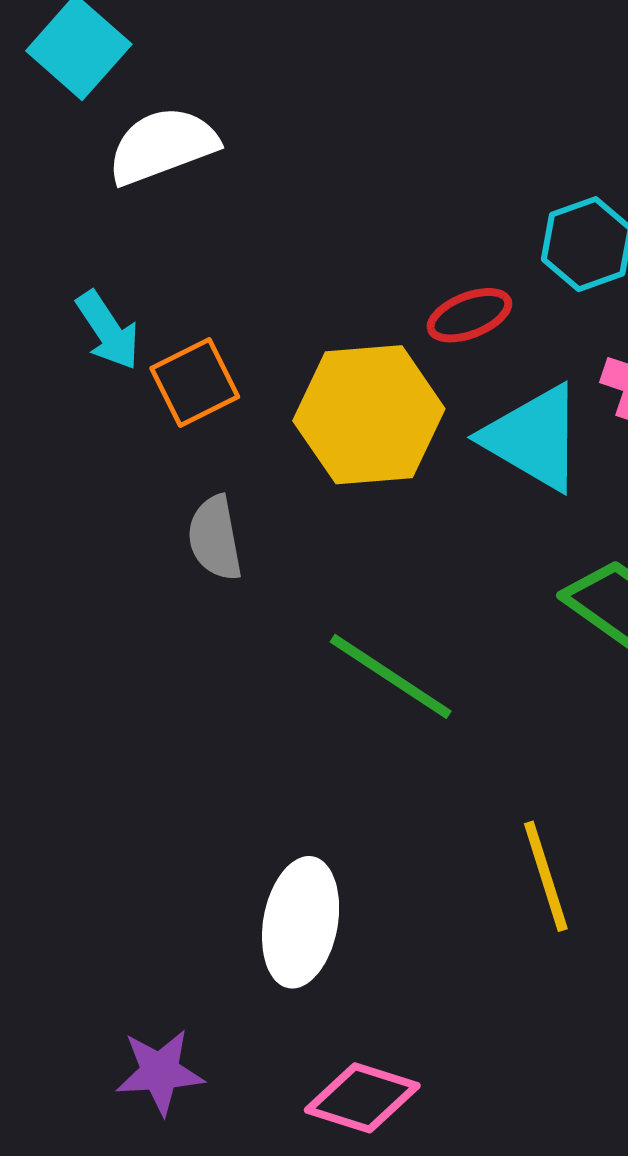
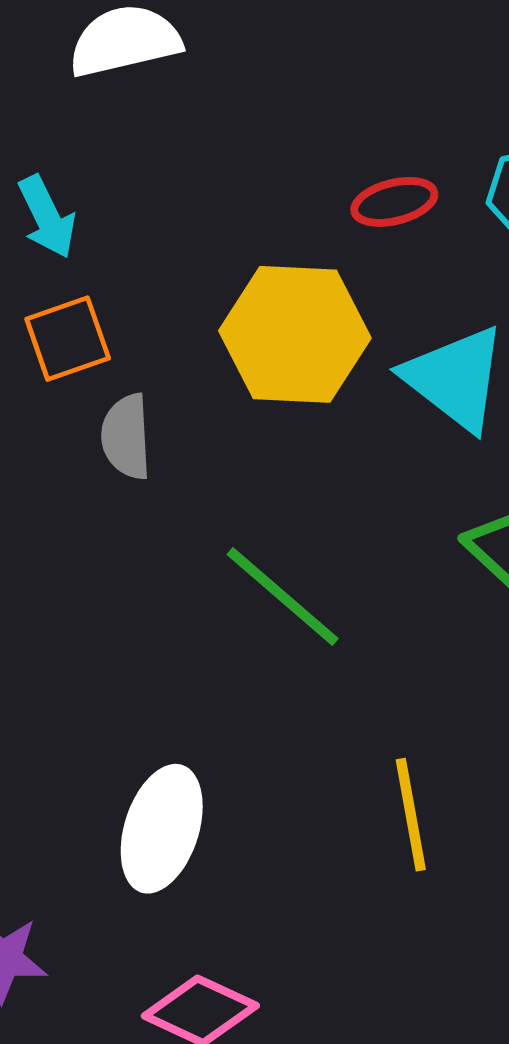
red ellipse: (469, 315) -> (394, 202), moved
orange square: (195, 383) -> (68, 339), moved

